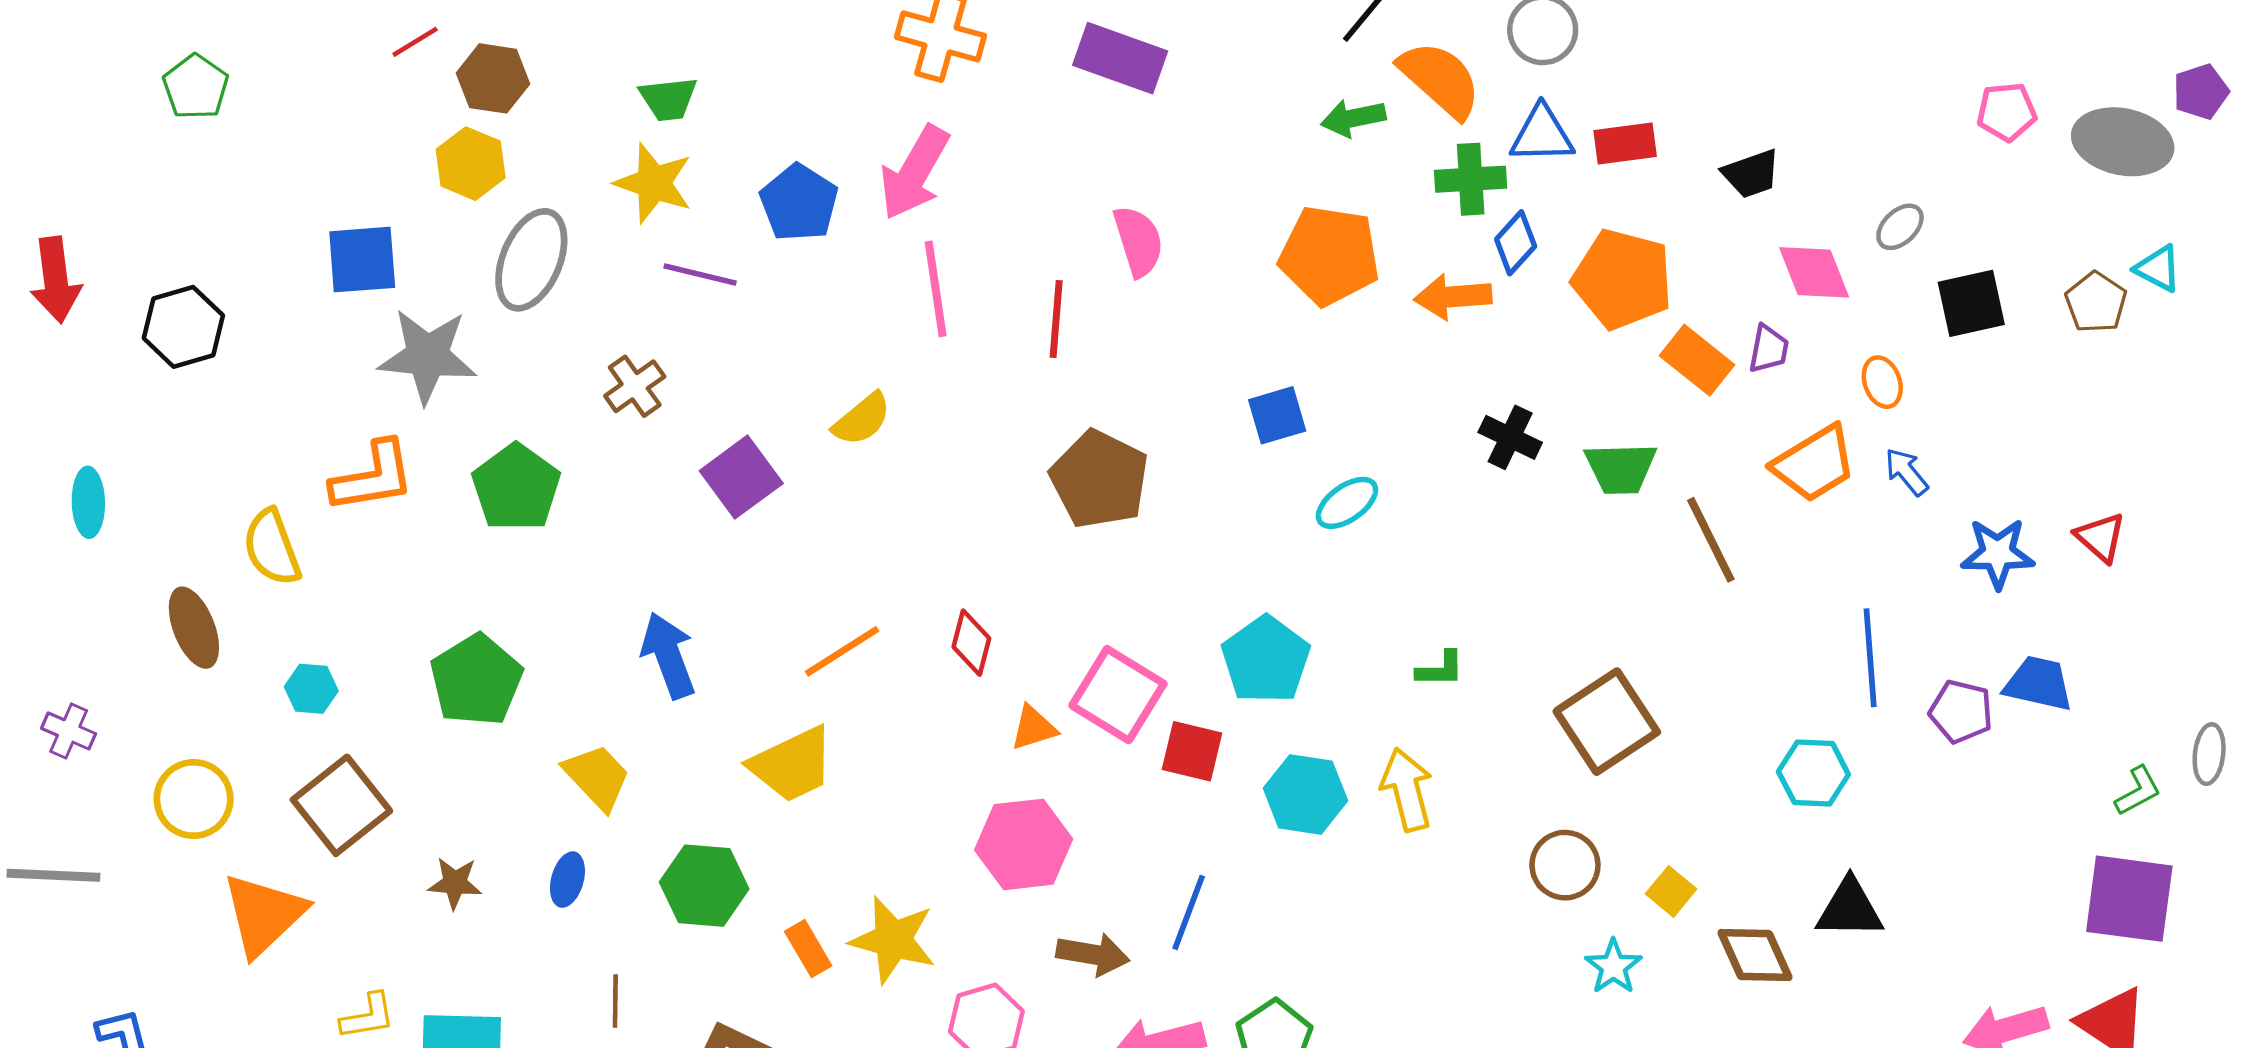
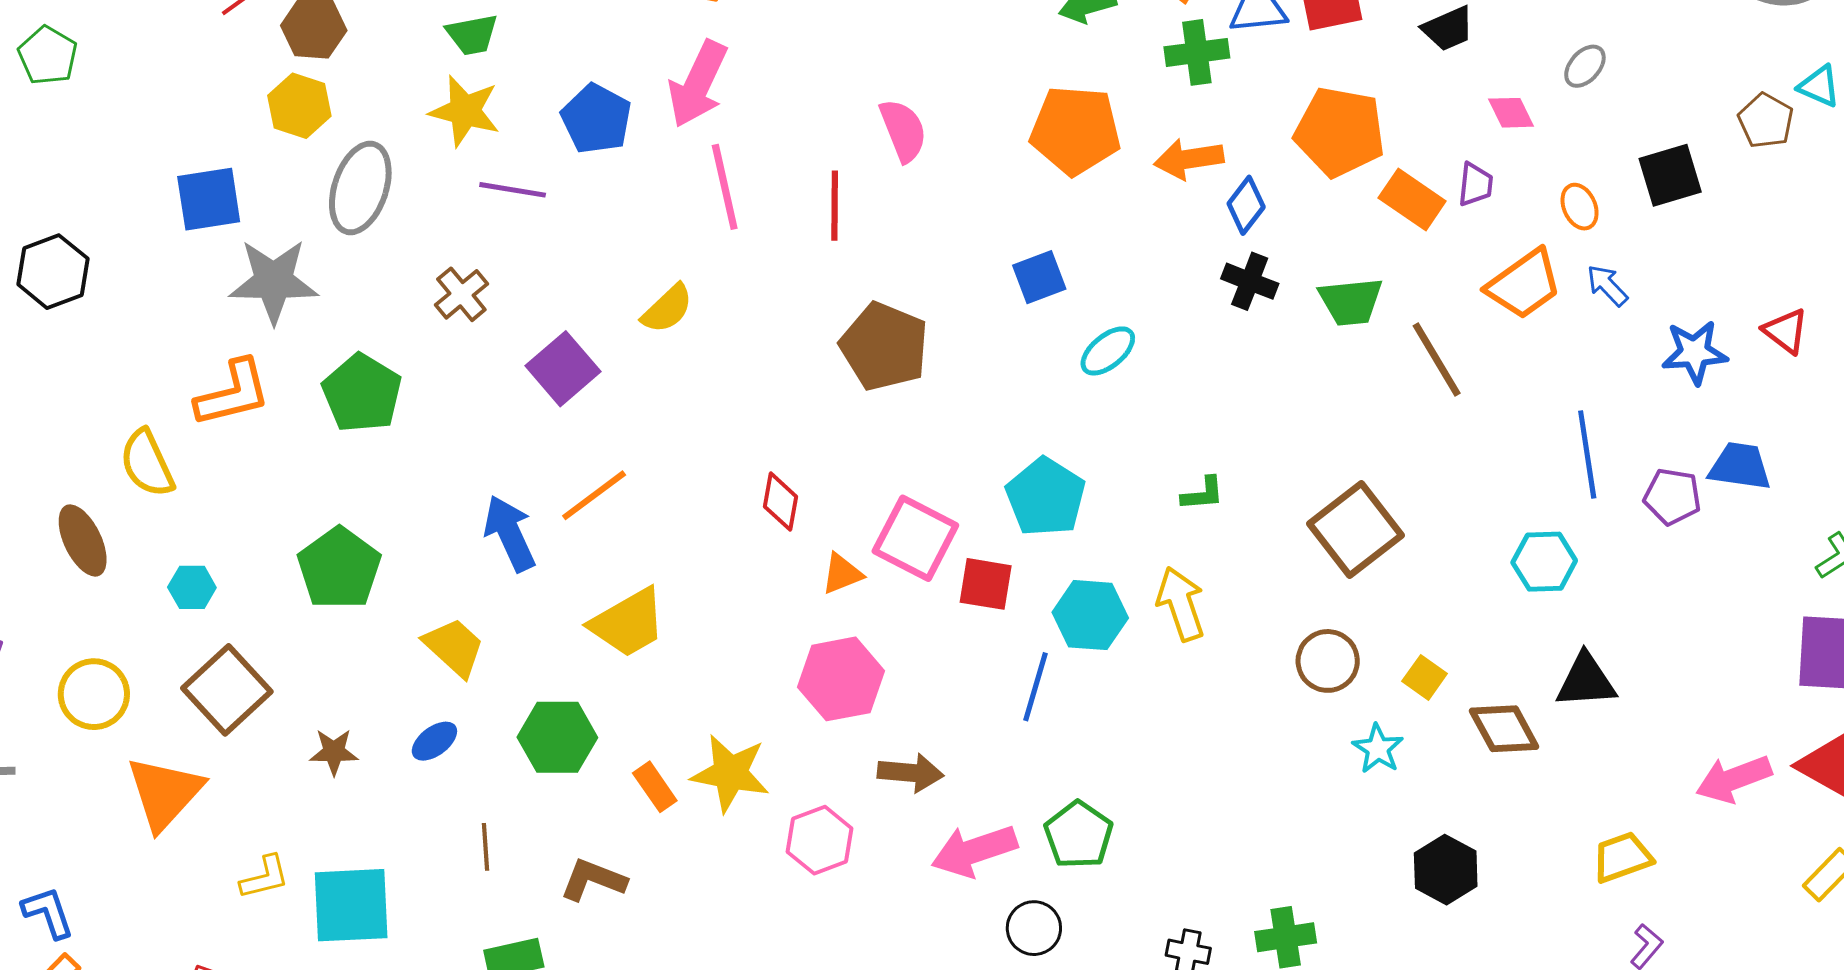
blue diamond: (1516, 243) -> (1246, 205), moved
pink diamond: (1814, 272) -> (1511, 113), size x0.7
black square: (1971, 303) -> (1670, 175), moved
orange line: (842, 651) -> (594, 495), moved
blue ellipse: (567, 880) -> (434, 741), turned 42
blue line: (1189, 912) -> (1036, 687), moved

